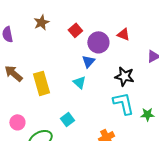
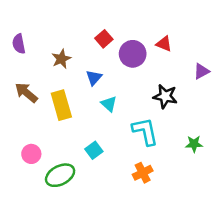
brown star: (41, 22) -> (61, 59), moved
blue triangle: (88, 61) -> (94, 78), moved
cyan L-shape: (123, 103) -> (145, 131), moved

